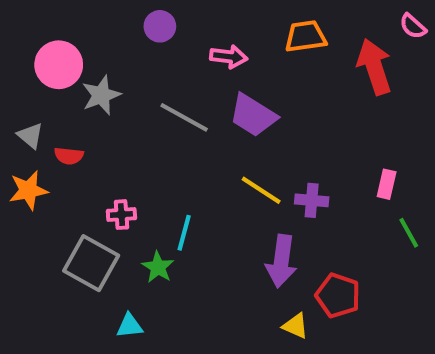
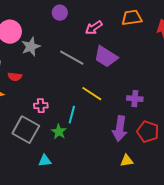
pink arrow: (229, 57) -> (94, 28), turned 138
yellow line: (261, 190) -> (92, 94), moved
red pentagon: (338, 295) -> (148, 132), moved
yellow triangle: (295, 326) -> (127, 161), turned -32

